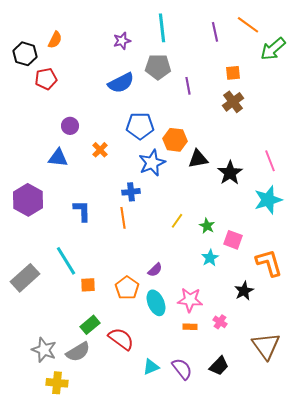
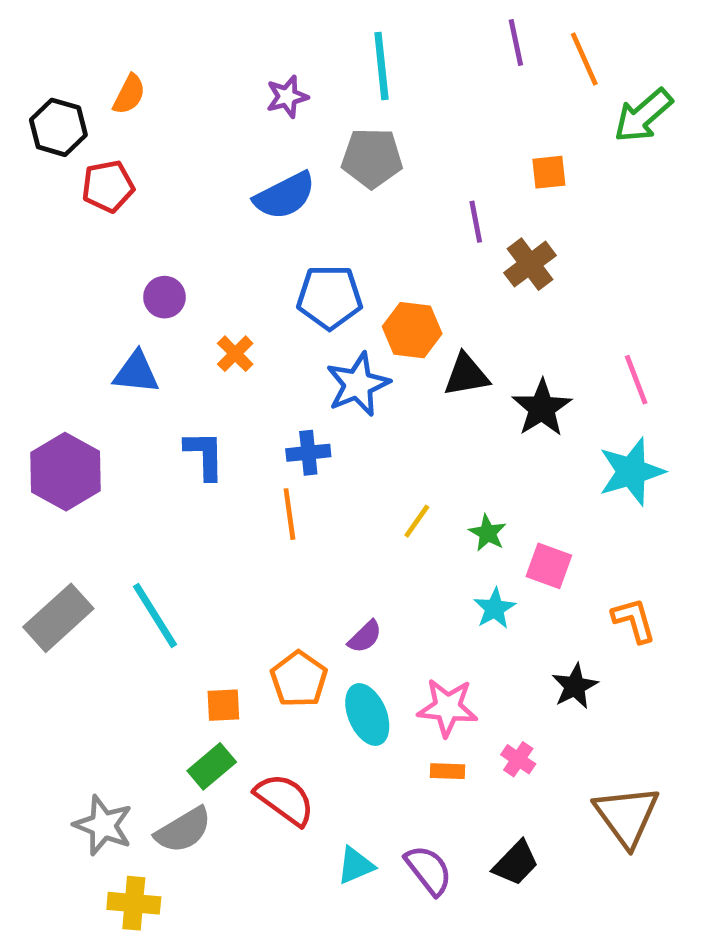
orange line: (248, 25) -> (584, 59), turned 30
purple line: (215, 32) -> (516, 42), moved
purple line: (188, 86) -> (476, 222), moved
brown cross: (233, 102) -> (530, 264), moved
blue L-shape: (82, 211) -> (205, 455), moved
orange L-shape: (269, 263) -> (634, 620), size x0.7
gray rectangle: (25, 278) -> (58, 618), moved
orange square: (88, 285) -> (223, 705), moved

